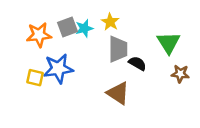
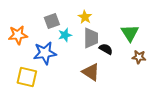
cyan star: (84, 28) -> (65, 35), moved
orange star: (39, 35) -> (18, 35), moved
yellow square: (35, 78) -> (27, 77), moved, size x1.5

